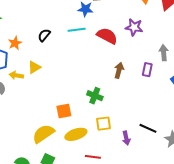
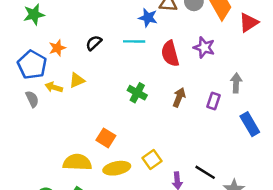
red semicircle: (107, 36) -> (170, 54), turned -140
green cross: (95, 96) -> (137, 93), moved
orange square: (64, 111) -> (106, 138), turned 35
yellow square: (104, 124) -> (152, 160), turned -35
yellow semicircle: (43, 134) -> (77, 162), turned 30

